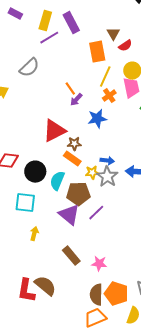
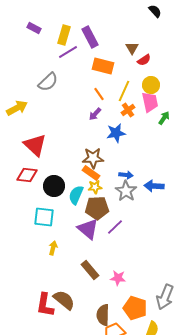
orange rectangle: (97, 52) -> (103, 66), moved, turned -65
orange line: (70, 89) -> (99, 94), moved
red triangle: (54, 131) -> (35, 145), moved, turned -50
brown star: (74, 144) -> (93, 158), size x1.5
yellow star: (92, 173) -> (95, 187), moved
brown semicircle: (96, 295) -> (103, 315), moved

